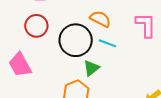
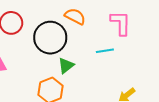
cyan line: (107, 43) -> (105, 51), moved, turned -30

